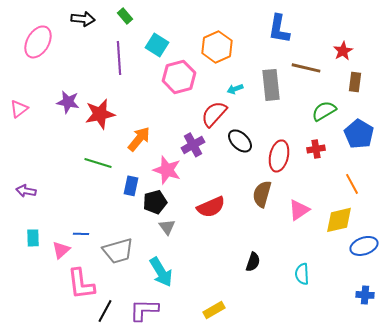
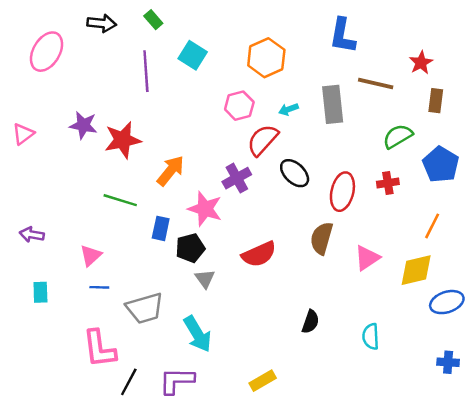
pink hexagon: (179, 77) -> (239, 106), moved, size x0.7
orange line: (352, 184) -> (432, 226), turned 55
pink triangle: (61, 250) -> (91, 255), moved

